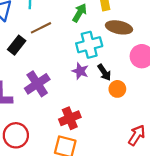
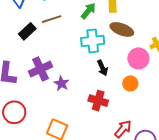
purple star: (80, 71) -> (61, 83), moved
orange circle: (117, 89) -> (130, 83), moved
red cross: (70, 118) -> (98, 101), moved, turned 30

